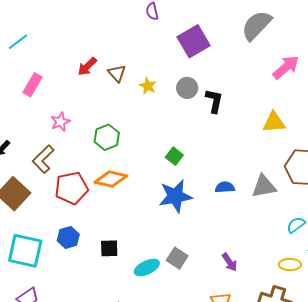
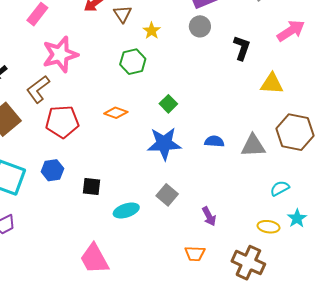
gray circle: (187, 88) -> (200, 26), moved
black L-shape: (214, 101) -> (242, 48), moved
pink star: (60, 122) -> (60, 54), size x1.8
green hexagon: (107, 137) -> (133, 62), moved
orange diamond: (111, 179) -> (116, 113), moved, size x0.7
gray square: (177, 258) -> (167, 195), moved

